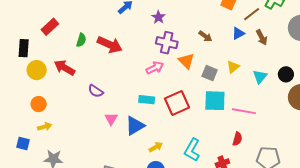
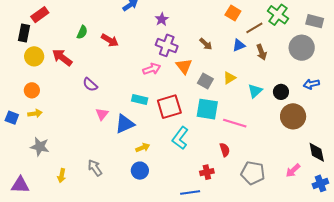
red rectangle: (50, 27) -> (40, 15), moved
red arrow: (110, 45) -> (110, 40), size x0.7
red semicircle: (237, 139) -> (225, 150), turned -40
blue square: (23, 144) -> (12, 118), moved
cyan L-shape: (192, 150) -> (180, 138), moved

